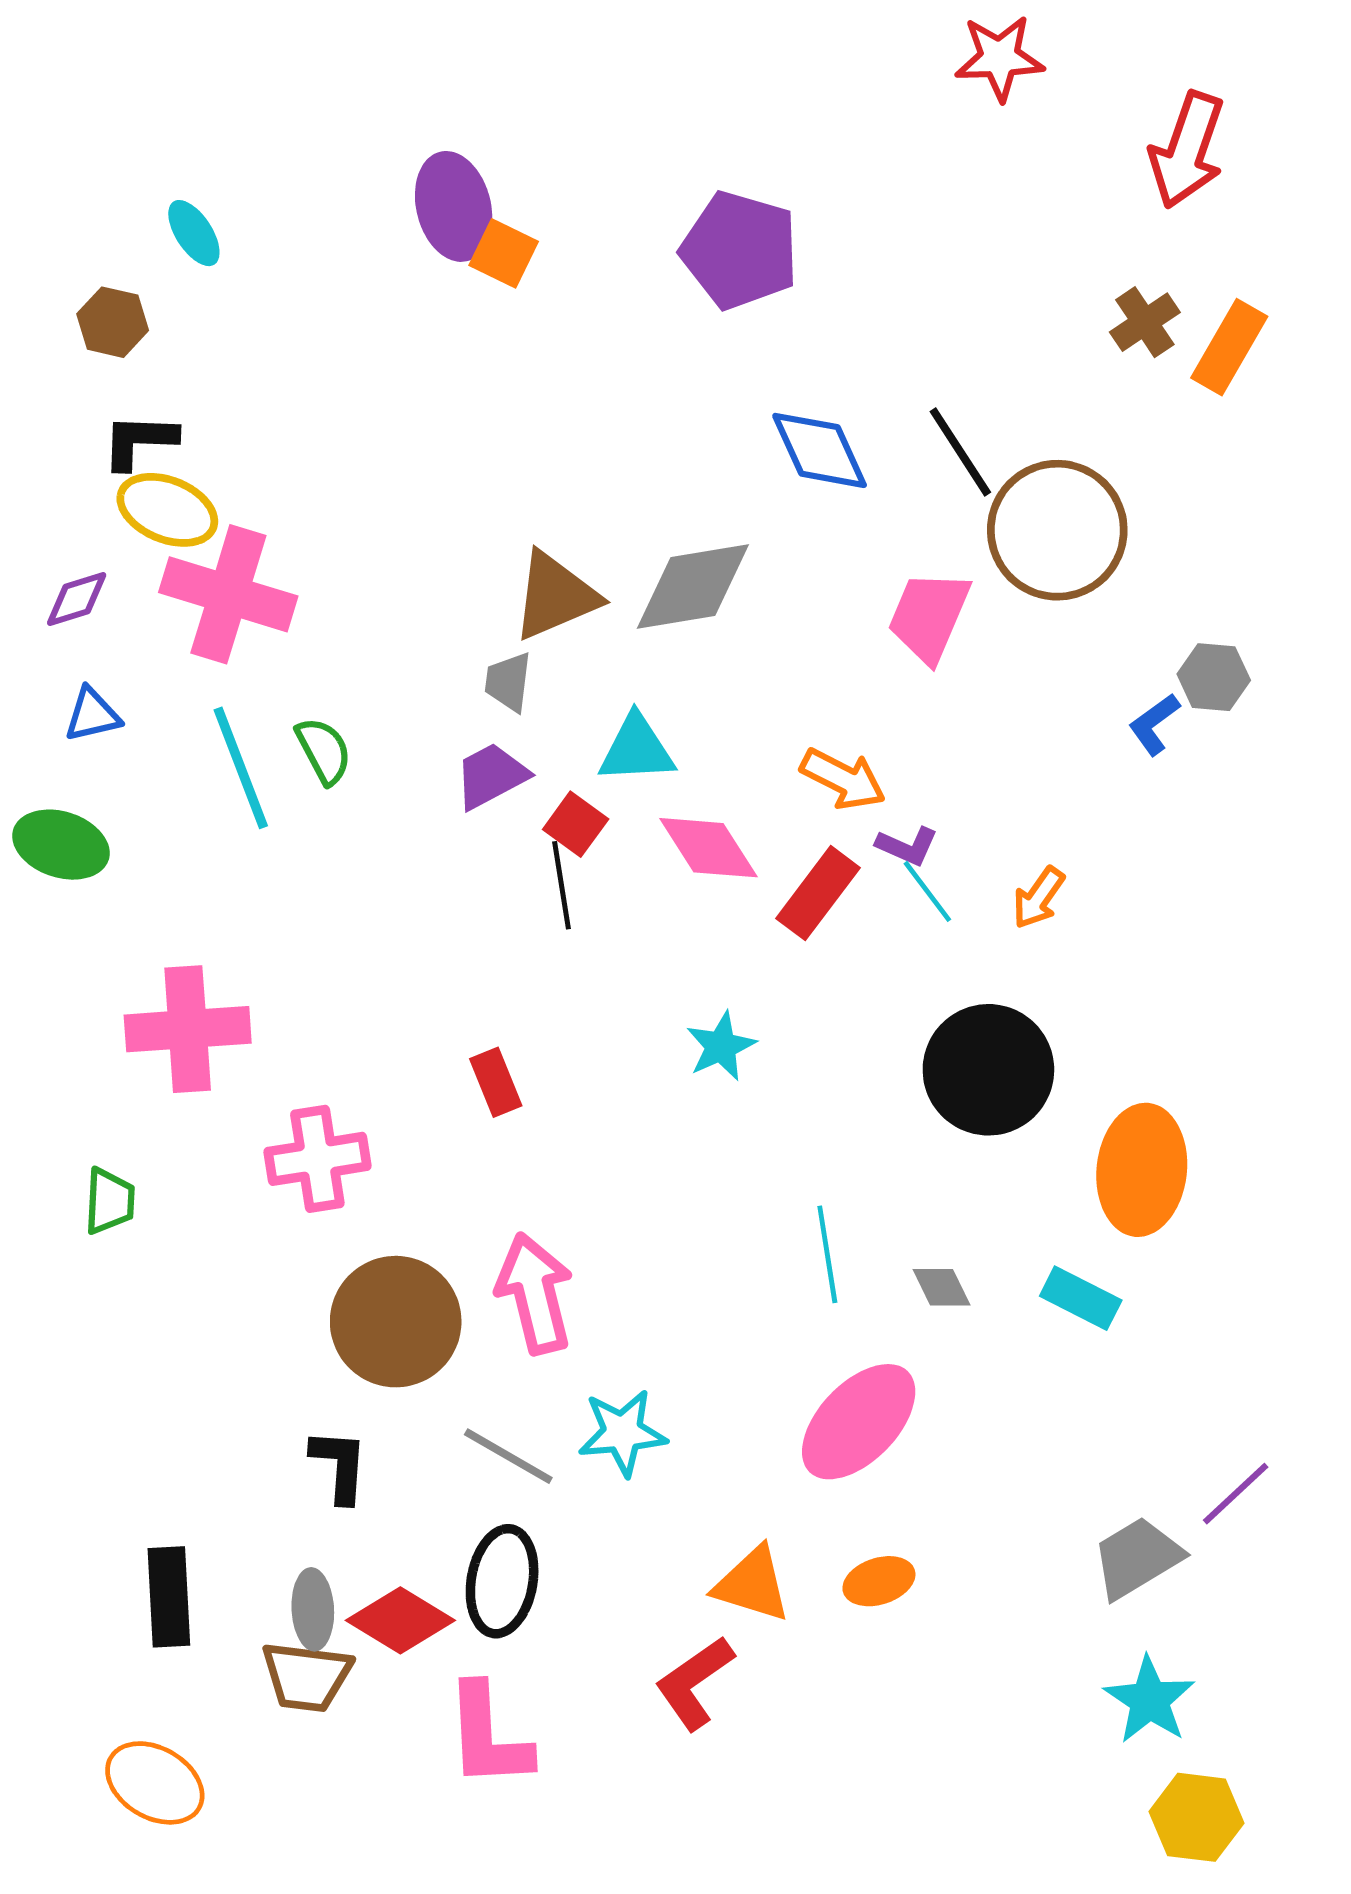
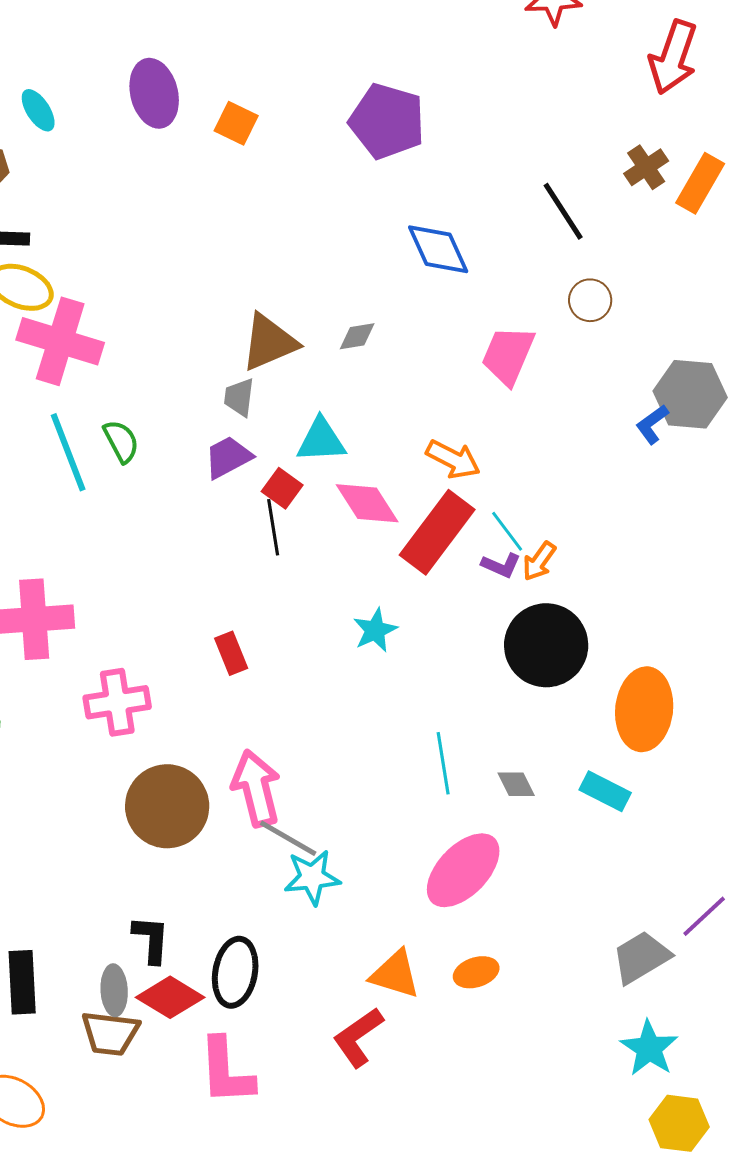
purple ellipse: (454, 206) -> (154, 93), moved
black line: (960, 452) -> (563, 211), moved
brown circle: (1057, 530) -> (590, 300), size x0.5
gray diamond: (693, 586) -> (357, 336), size x0.5
gray hexagon: (1214, 677) -> (690, 394), size x1.6
purple L-shape: (907, 846) -> (501, 565), moved
red rectangle: (818, 893) -> (437, 532), size x1.4
orange arrow: (1038, 898) -> (539, 561), moved
gray line: (508, 1456) -> (288, 838), moved
black L-shape: (339, 1465) -> (151, 939), moved

